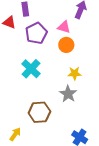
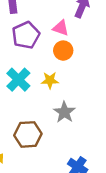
yellow star: (75, 73) -> (50, 80), moved

